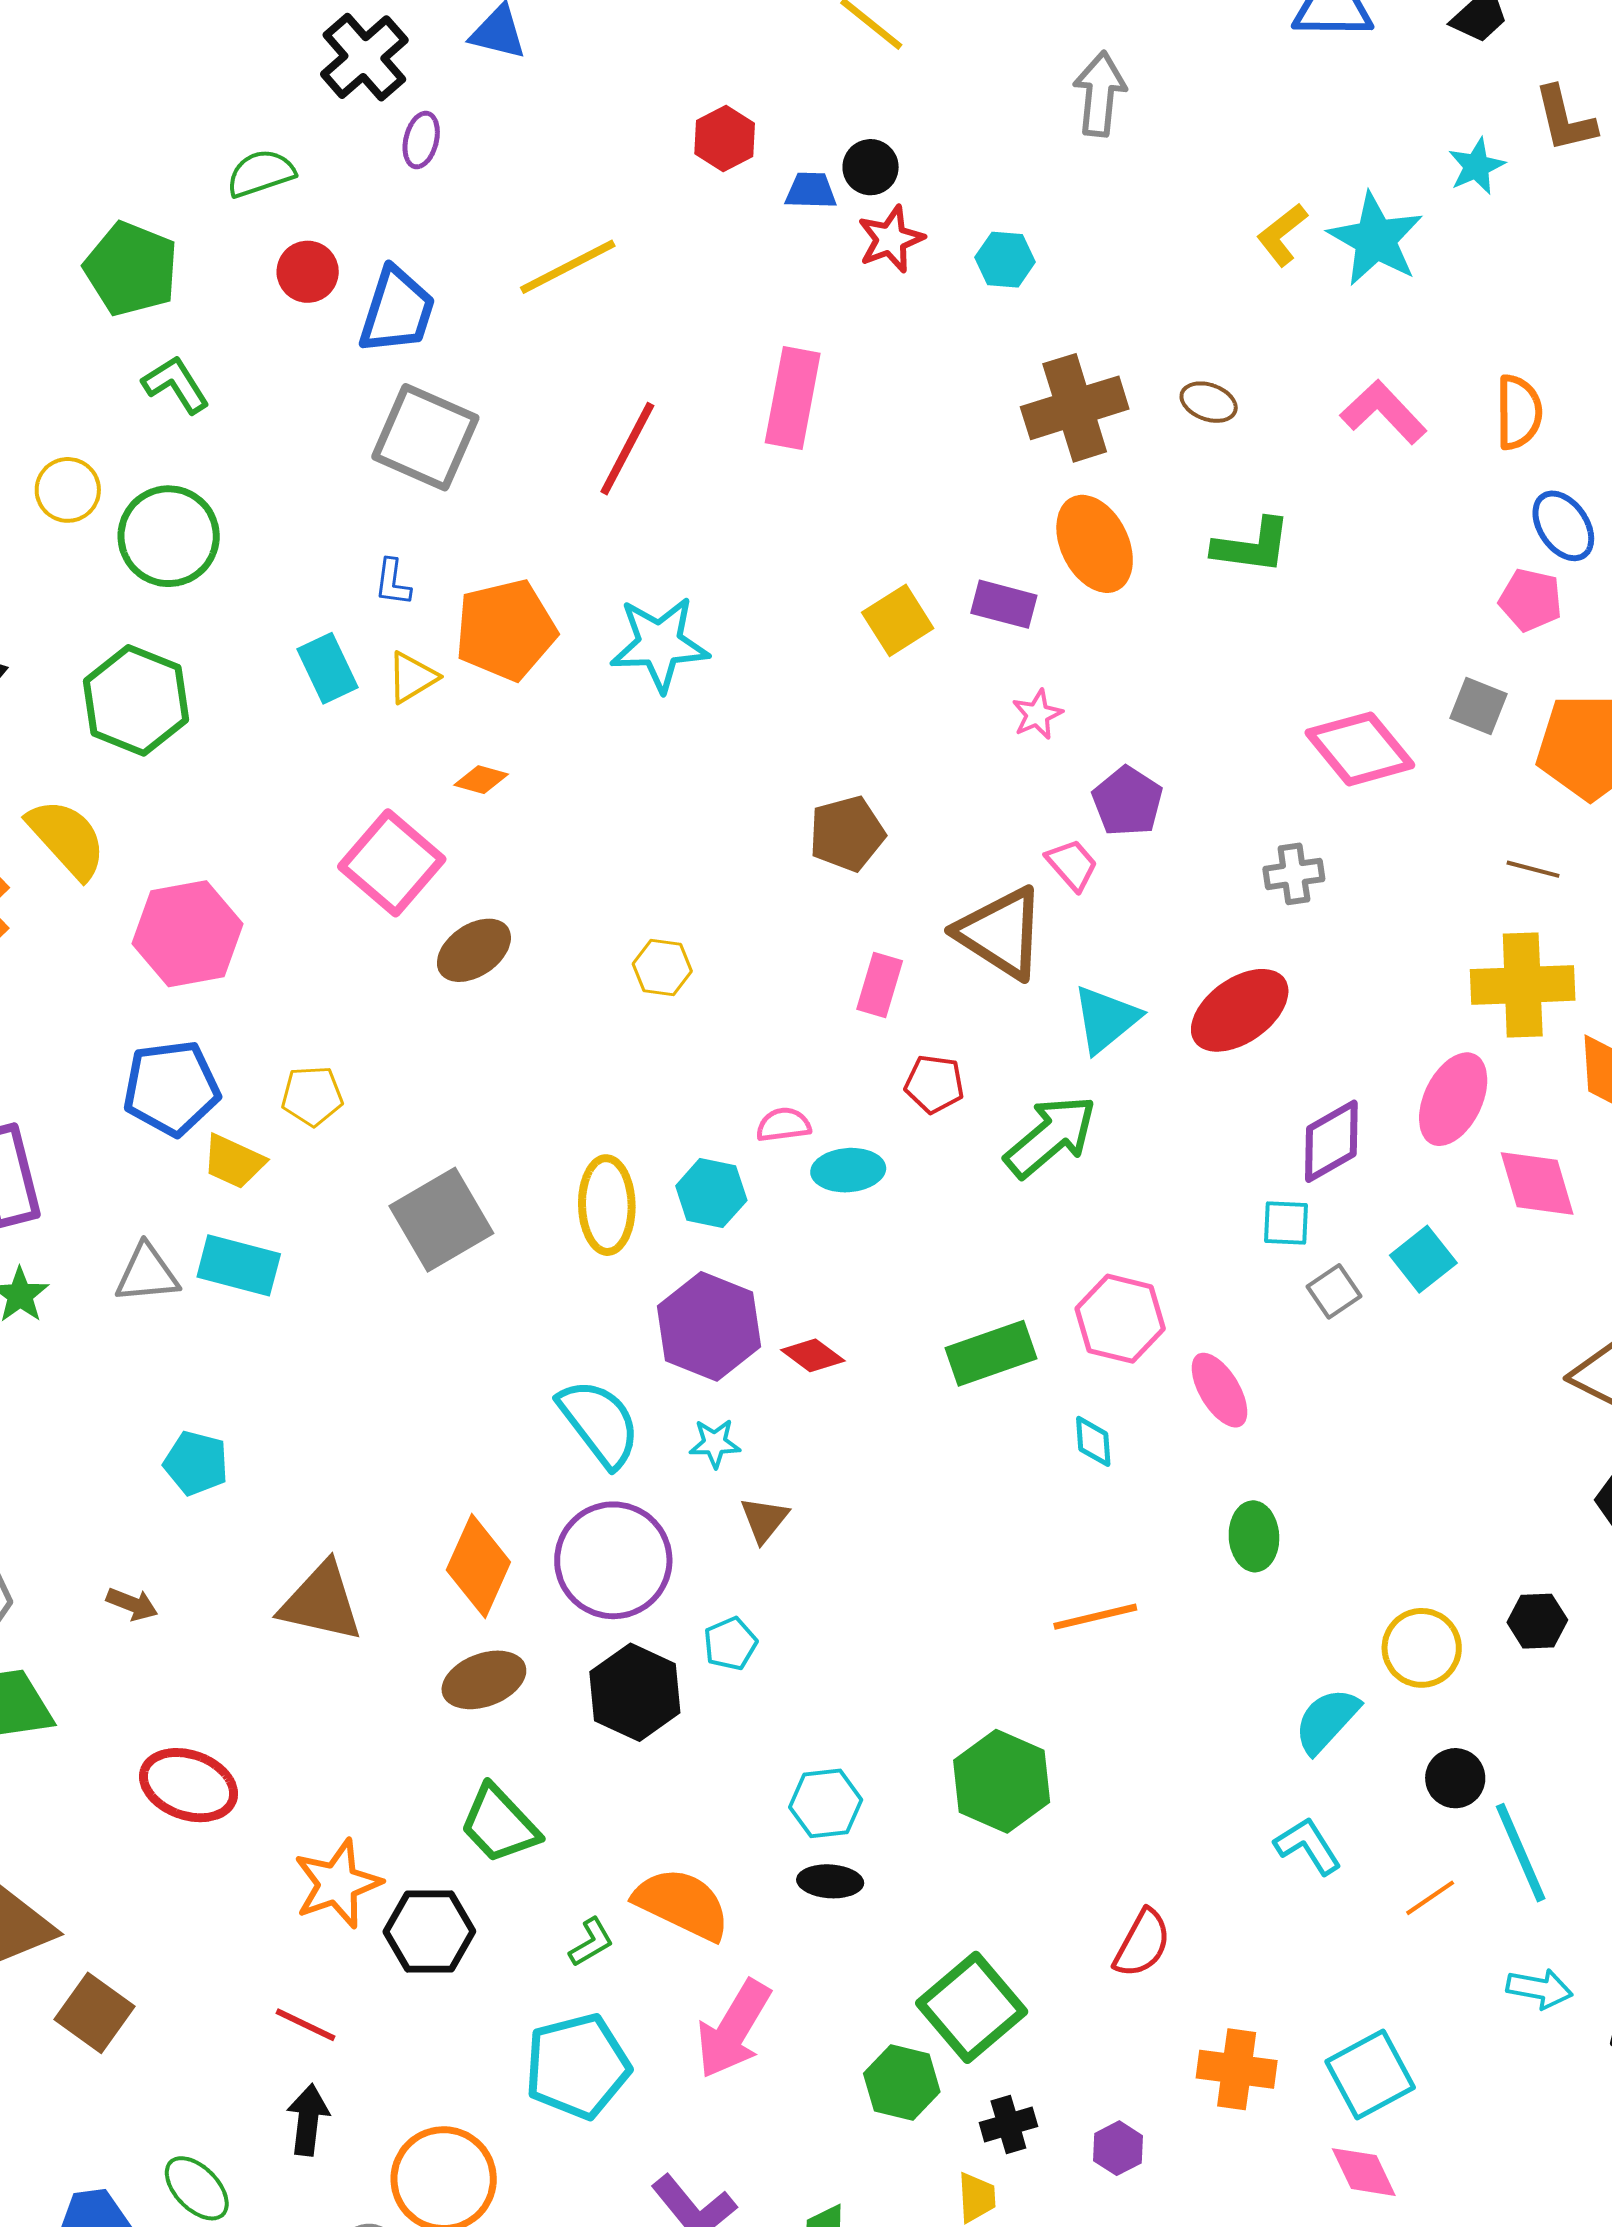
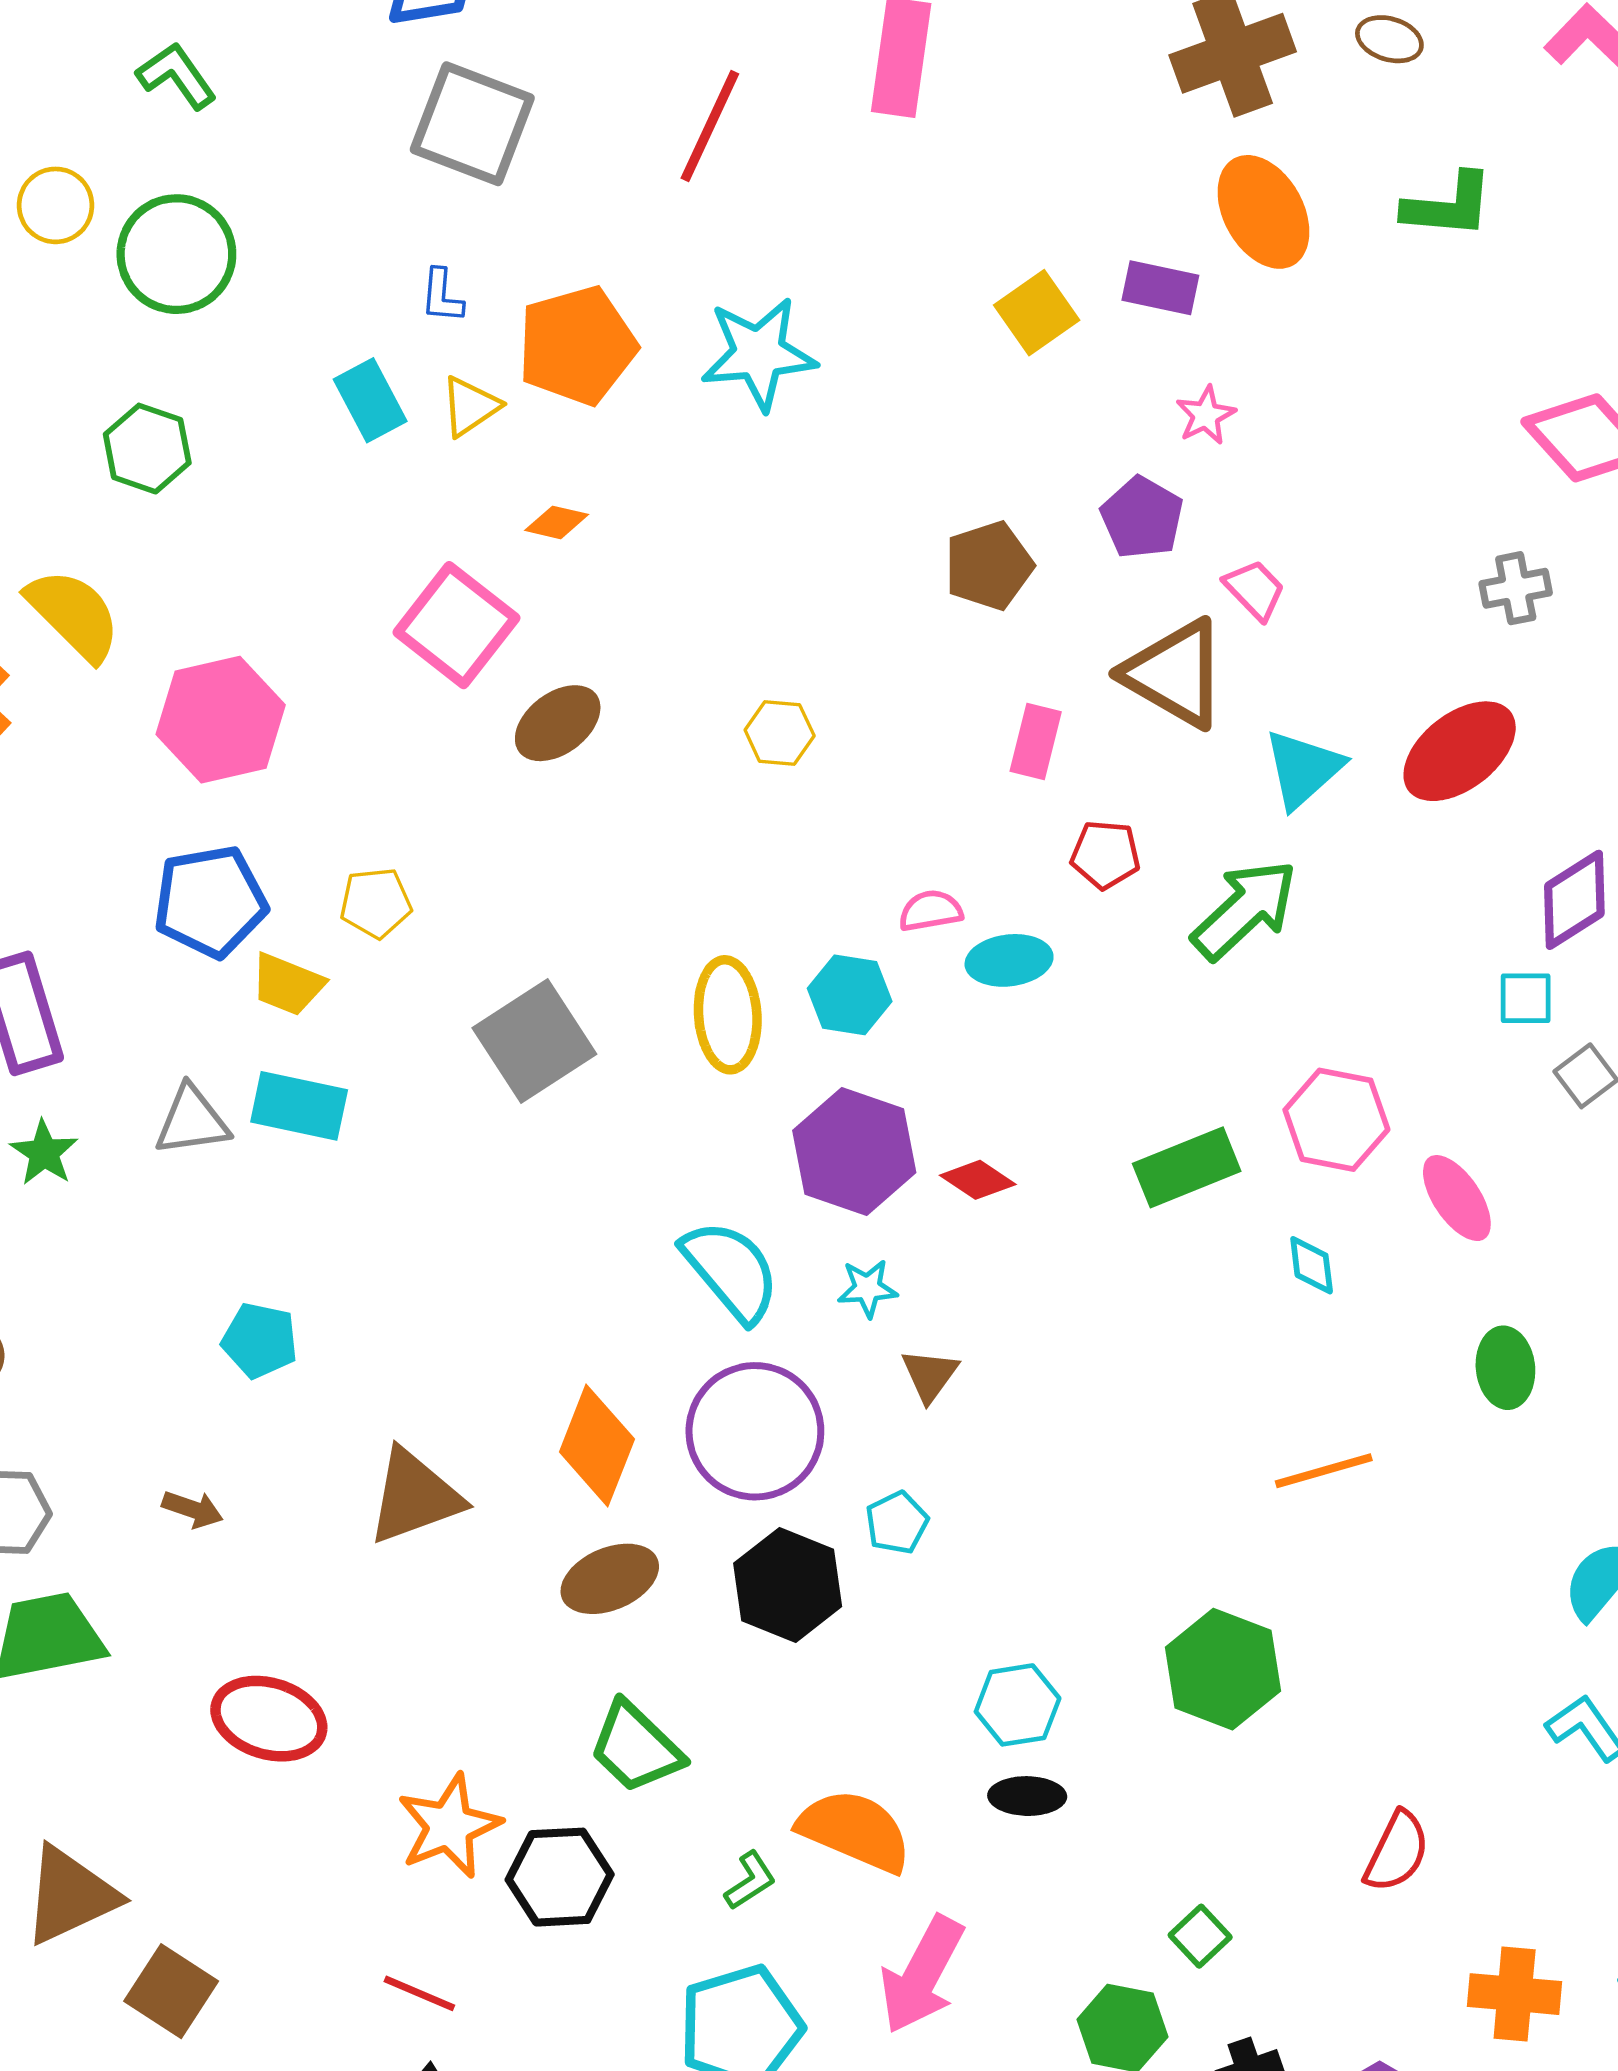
green hexagon: (136, 700) -> (147, 449), size x0.7
purple pentagon: (1127, 801) -> (1142, 518), moved
brown triangle: (321, 1602) -> (414, 1497), turned -30
green square: (972, 2007) -> (1200, 1936), size x0.5

